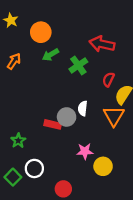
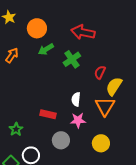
red arrow: (102, 44) -> (83, 32), moved
gray circle: (67, 117) -> (61, 140), moved
pink star: (85, 151) -> (78, 120), moved
yellow circle: (103, 166) -> (101, 143), moved

